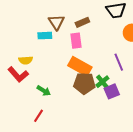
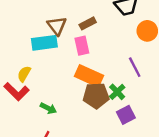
cyan rectangle: (45, 36) -> (44, 43), size x1.5
yellow semicircle: (26, 60) -> (24, 74), turned 128
purple square: (112, 91) -> (126, 115), moved

